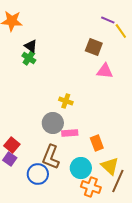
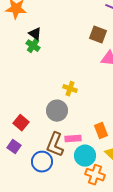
pink rectangle: (70, 133) -> (73, 139), moved
red square: (12, 145) -> (21, 123), moved

